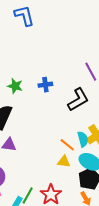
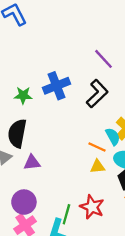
blue cross: (45, 85) -> (56, 86), size x1.6

